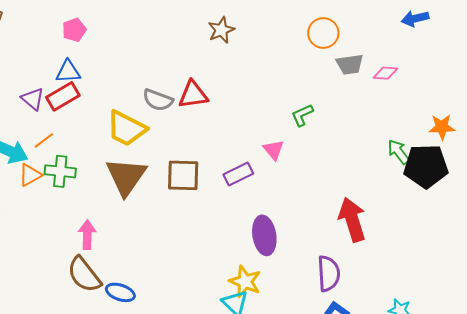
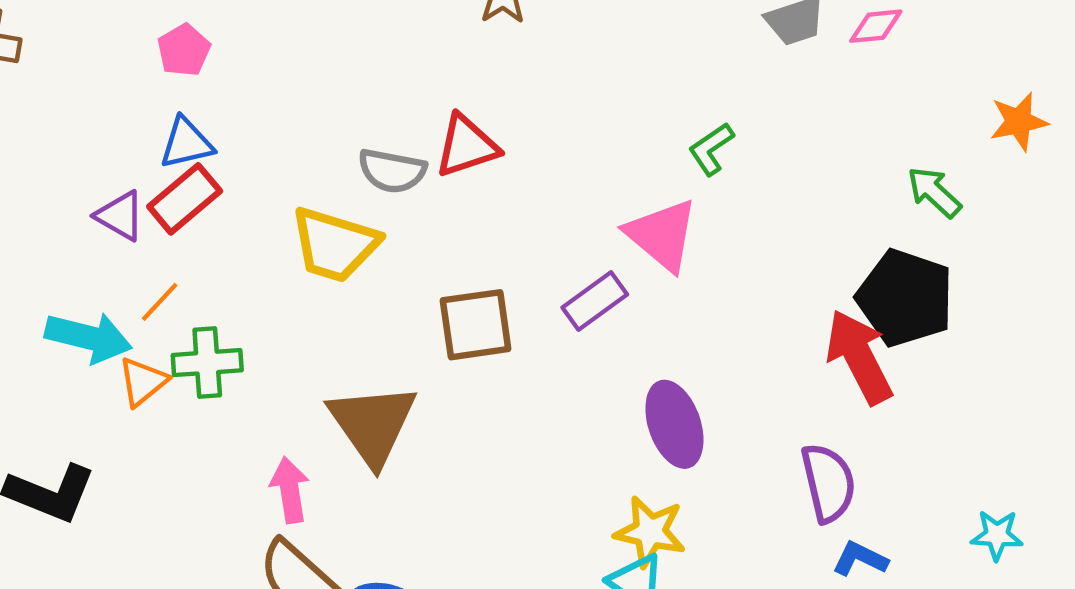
pink triangle: (274, 150) -> (662, 235), size x1.6
black pentagon: (426, 166) -> (905, 298), moved, turned 30
brown triangle: (126, 177) -> (372, 424), moved

